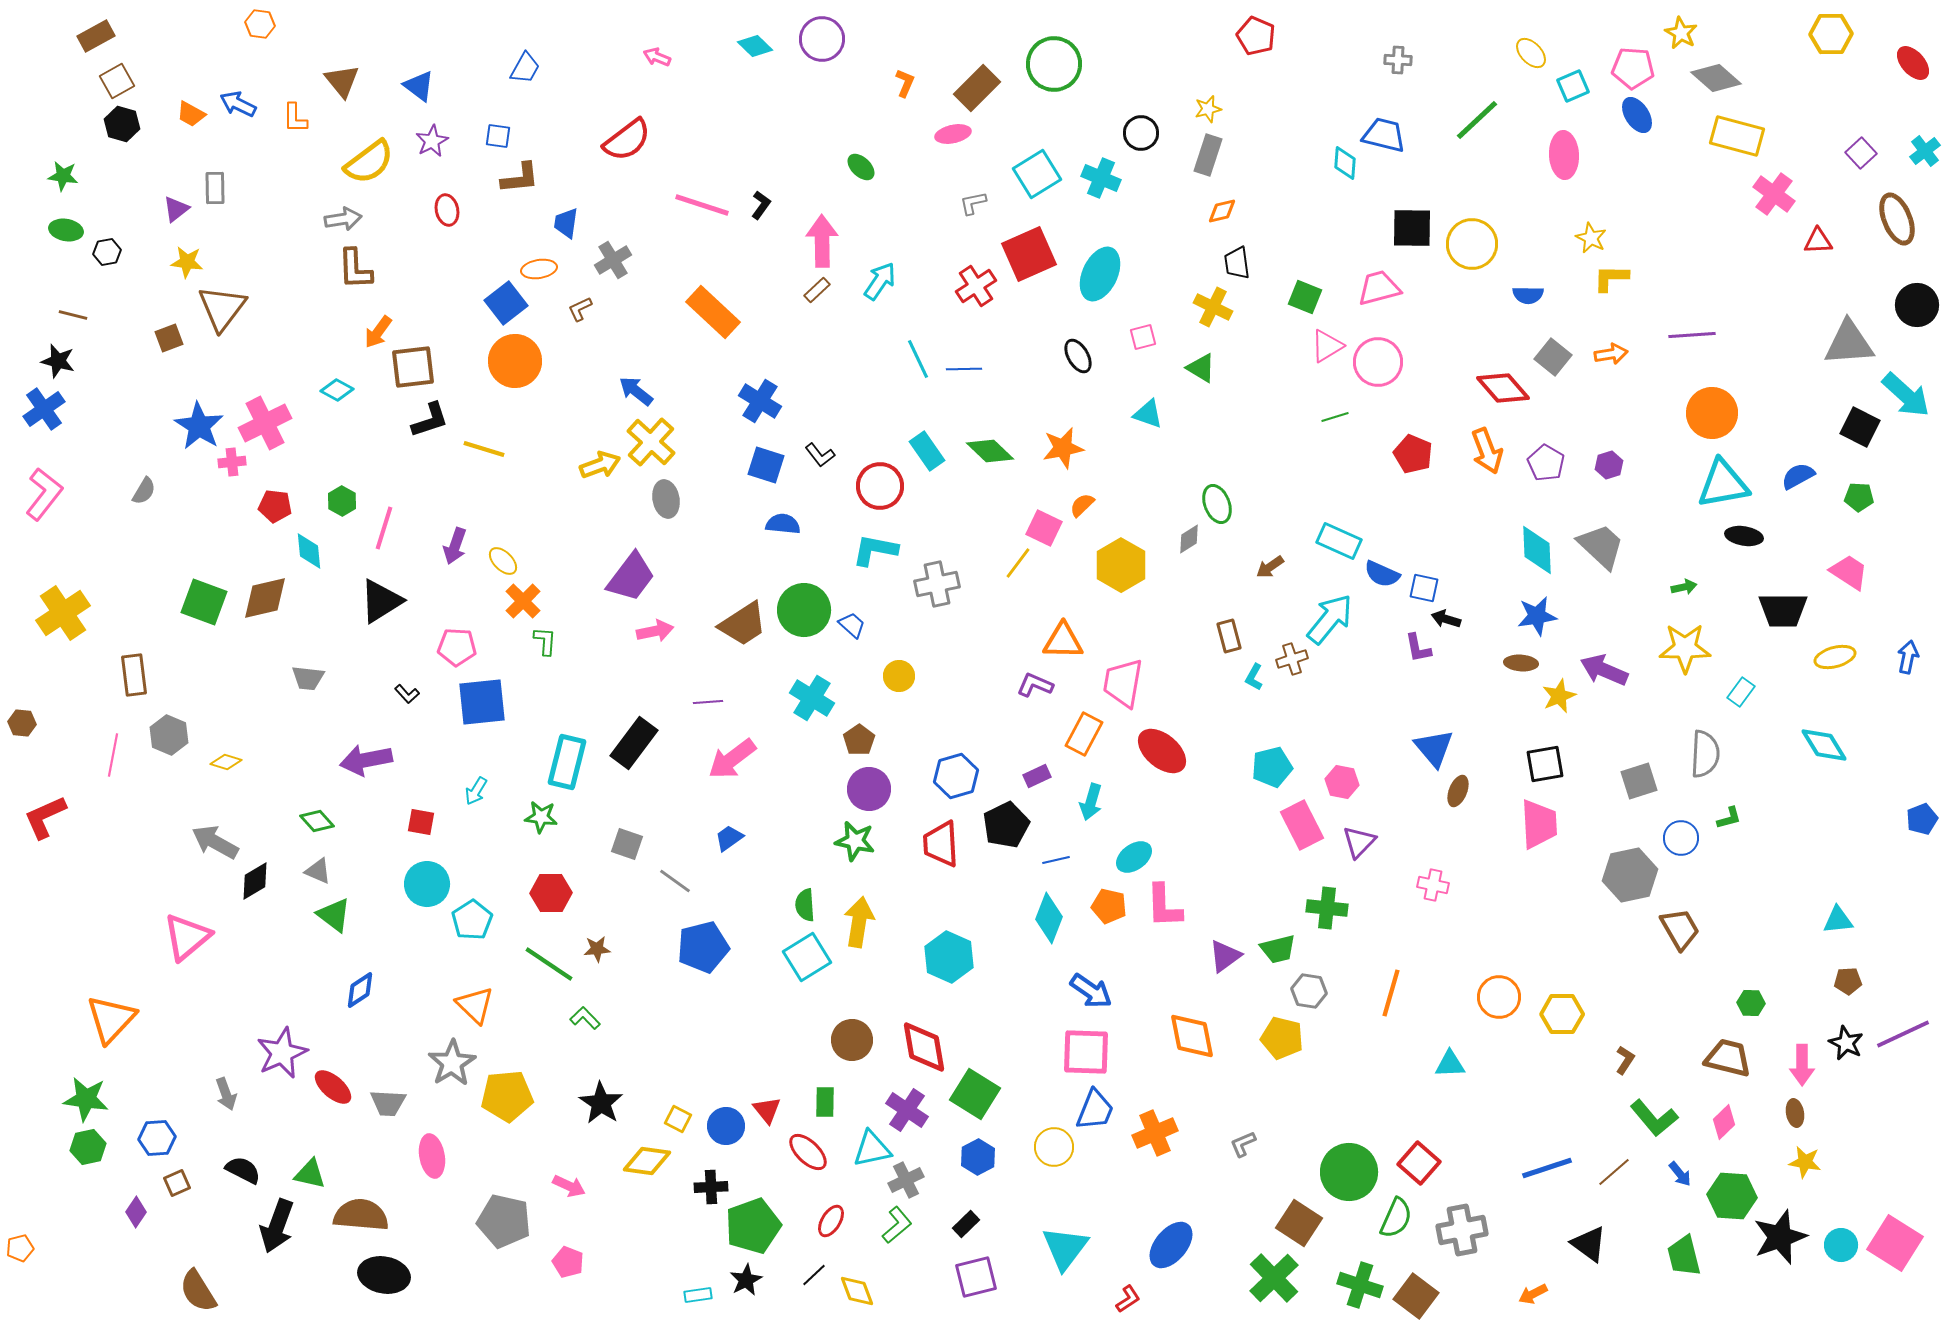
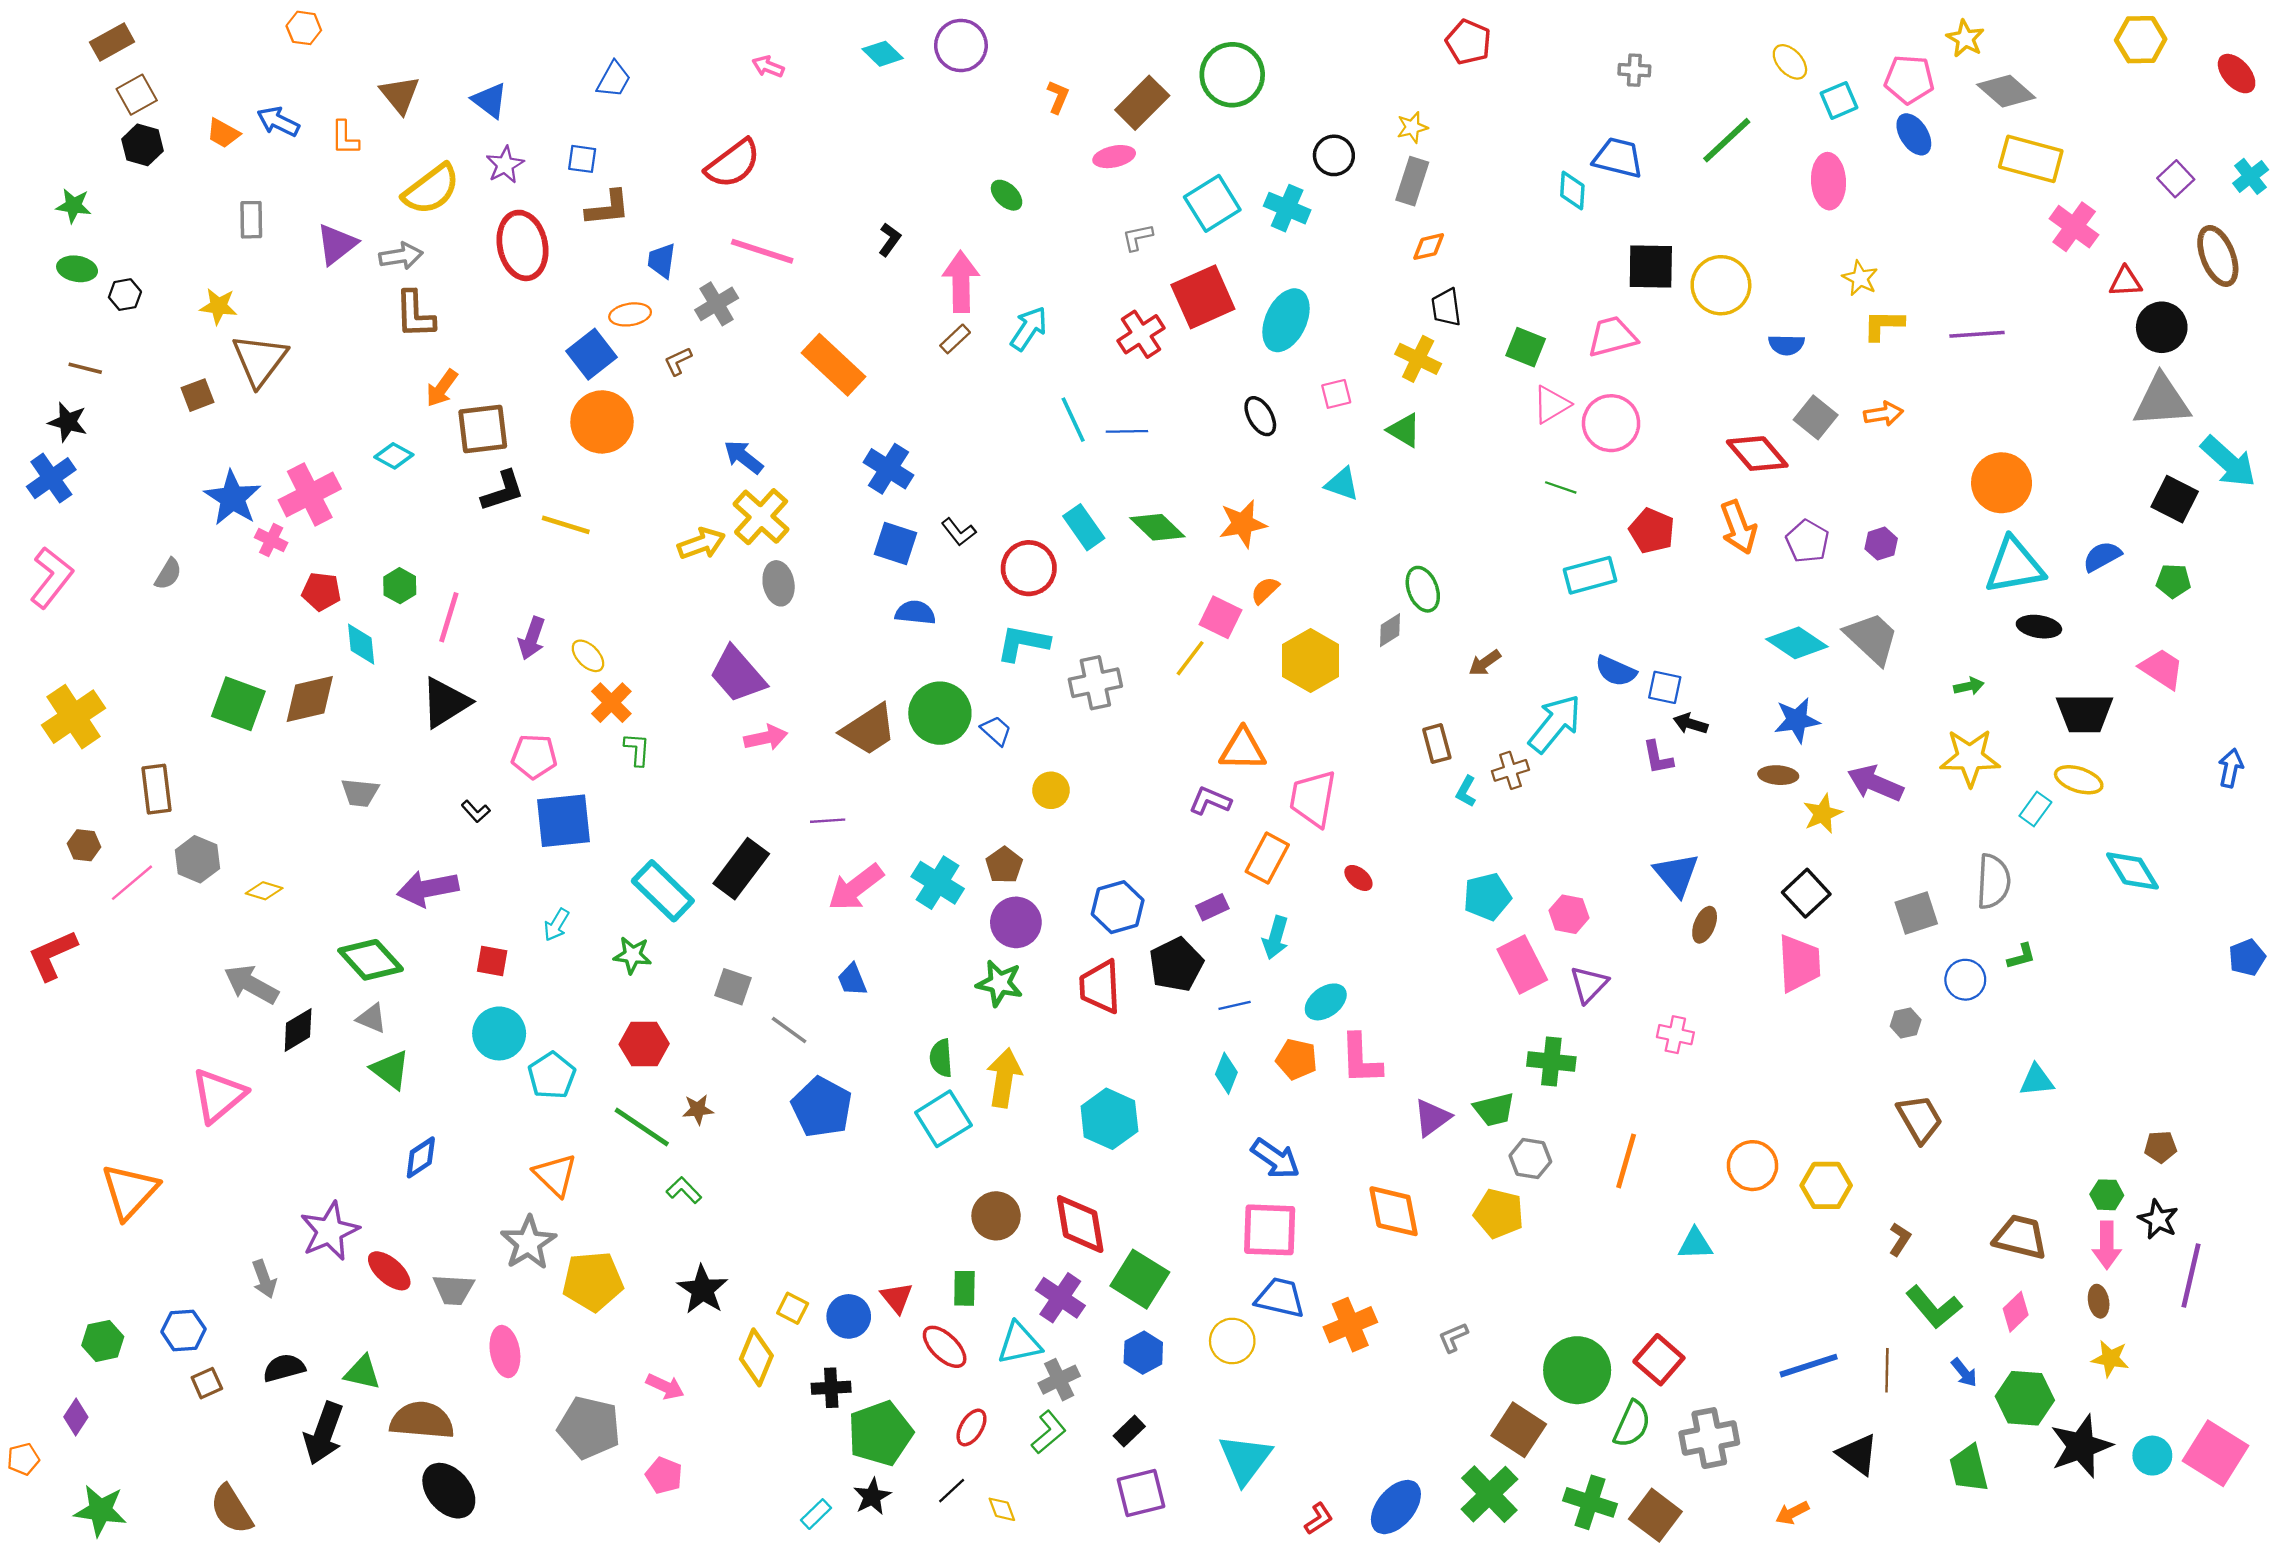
pink line: (702, 205) -> (762, 251), moved
purple triangle: (176, 209) -> (337, 244), moved, size x1.4
red ellipse: (447, 210) -> (523, 245), size x1.8
black circle: (1917, 305) -> (2162, 327), moved
purple line: (1692, 335) -> (1977, 334), moved
green line: (1335, 417) -> (1561, 487), turned 36
pink cross: (232, 462) -> (271, 540), turned 32
cyan rectangle: (1339, 541) -> (1590, 575), moved, turned -39
cyan diamond: (1537, 550) -> (1797, 643), turned -54
purple trapezoid: (631, 577) -> (738, 675), turned 102
yellow ellipse: (1835, 657) -> (2079, 780), moved, turned 33
cyan cross: (812, 698) -> (938, 883), moved
brown hexagon: (22, 723) -> (84, 845), moved
red ellipse: (1162, 751) -> (1358, 878), size x0.5
pink line: (113, 755) -> (132, 883), turned 39
cyan rectangle: (567, 762) -> (663, 891), turned -60
black square: (1545, 764) -> (1806, 893), turned -33
green diamond: (317, 821) -> (371, 960), size x1.6
blue trapezoid: (729, 838) -> (852, 980), turned -76
gray hexagon: (1630, 875) -> (1906, 1023), size x0.5
cyan diamond: (1049, 918) -> (1226, 1073), size x0.7
cyan triangle: (1838, 920) -> (2037, 1080), moved
brown trapezoid: (1680, 929) -> (1920, 1119), moved
blue pentagon: (703, 947) -> (822, 1107), turned -30
green hexagon: (1751, 1003) -> (2107, 1195), moved
purple line: (1903, 1034) -> (2191, 1276), moved, turned -52
green star: (86, 1099) -> (100, 1511), moved
blue trapezoid: (1095, 1110) -> (1280, 1298), turned -99
yellow diamond: (647, 1161) -> (756, 1357), turned -75
black semicircle: (243, 1170) -> (284, 1368), turned -42
brown line: (1614, 1172) -> (1887, 1370), turned -48
purple diamond: (136, 1212) -> (76, 1417), moved
blue ellipse: (1171, 1245) -> (1396, 1507), moved
black ellipse: (384, 1275) -> (449, 1491), turned 39
yellow diamond: (857, 1291) -> (1002, 1509), size x0.7
cyan rectangle: (698, 1295) -> (816, 1514), turned -36

